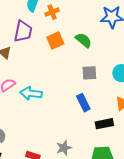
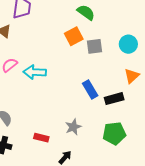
orange square: (55, 40) -> (74, 36), moved
blue rectangle: (83, 103) -> (90, 89), moved

